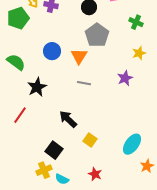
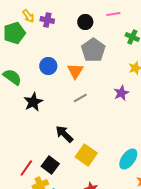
gray line: (84, 83) -> (80, 98), turned -40
red line: (20, 115) -> (26, 168), moved
yellow square: (90, 140) -> (86, 155), size x1.5

